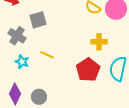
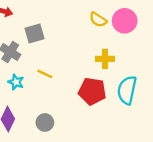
red pentagon: (88, 70) -> (92, 91), turned -30
gray circle: (39, 97) -> (45, 122), moved

